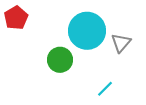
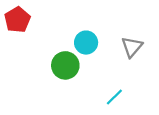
cyan circle: (87, 31) -> (86, 43), moved, size x0.6

